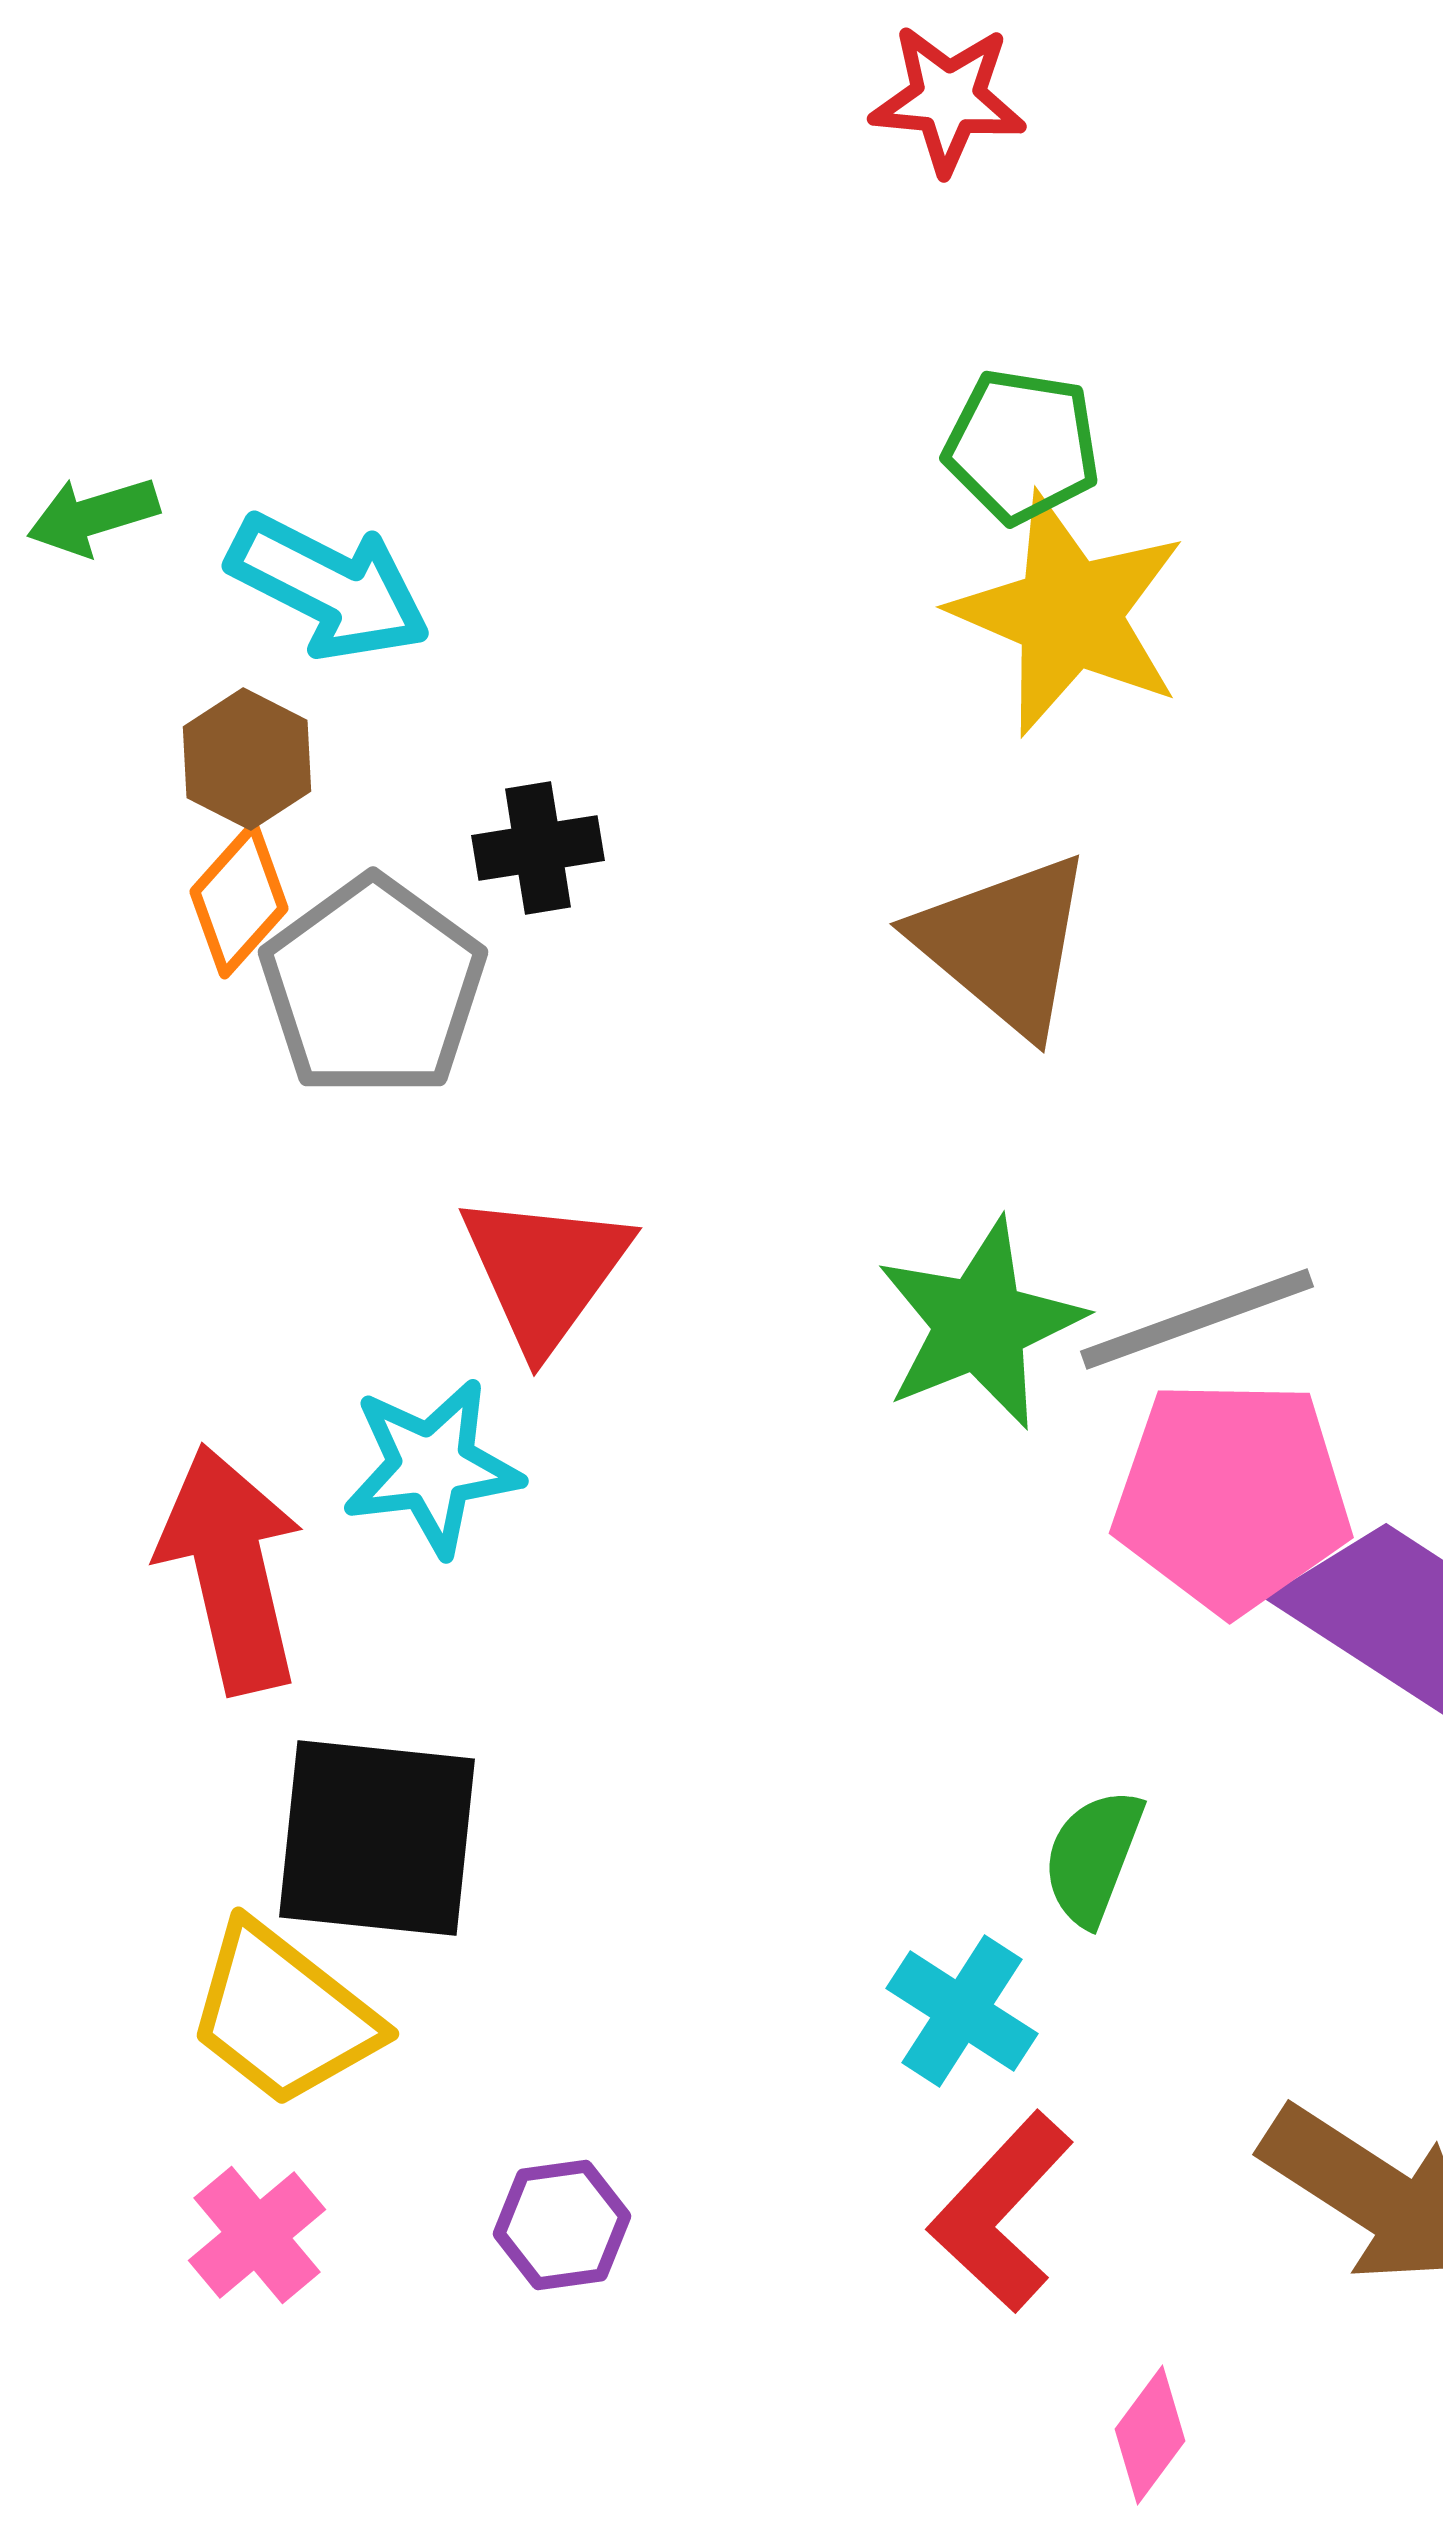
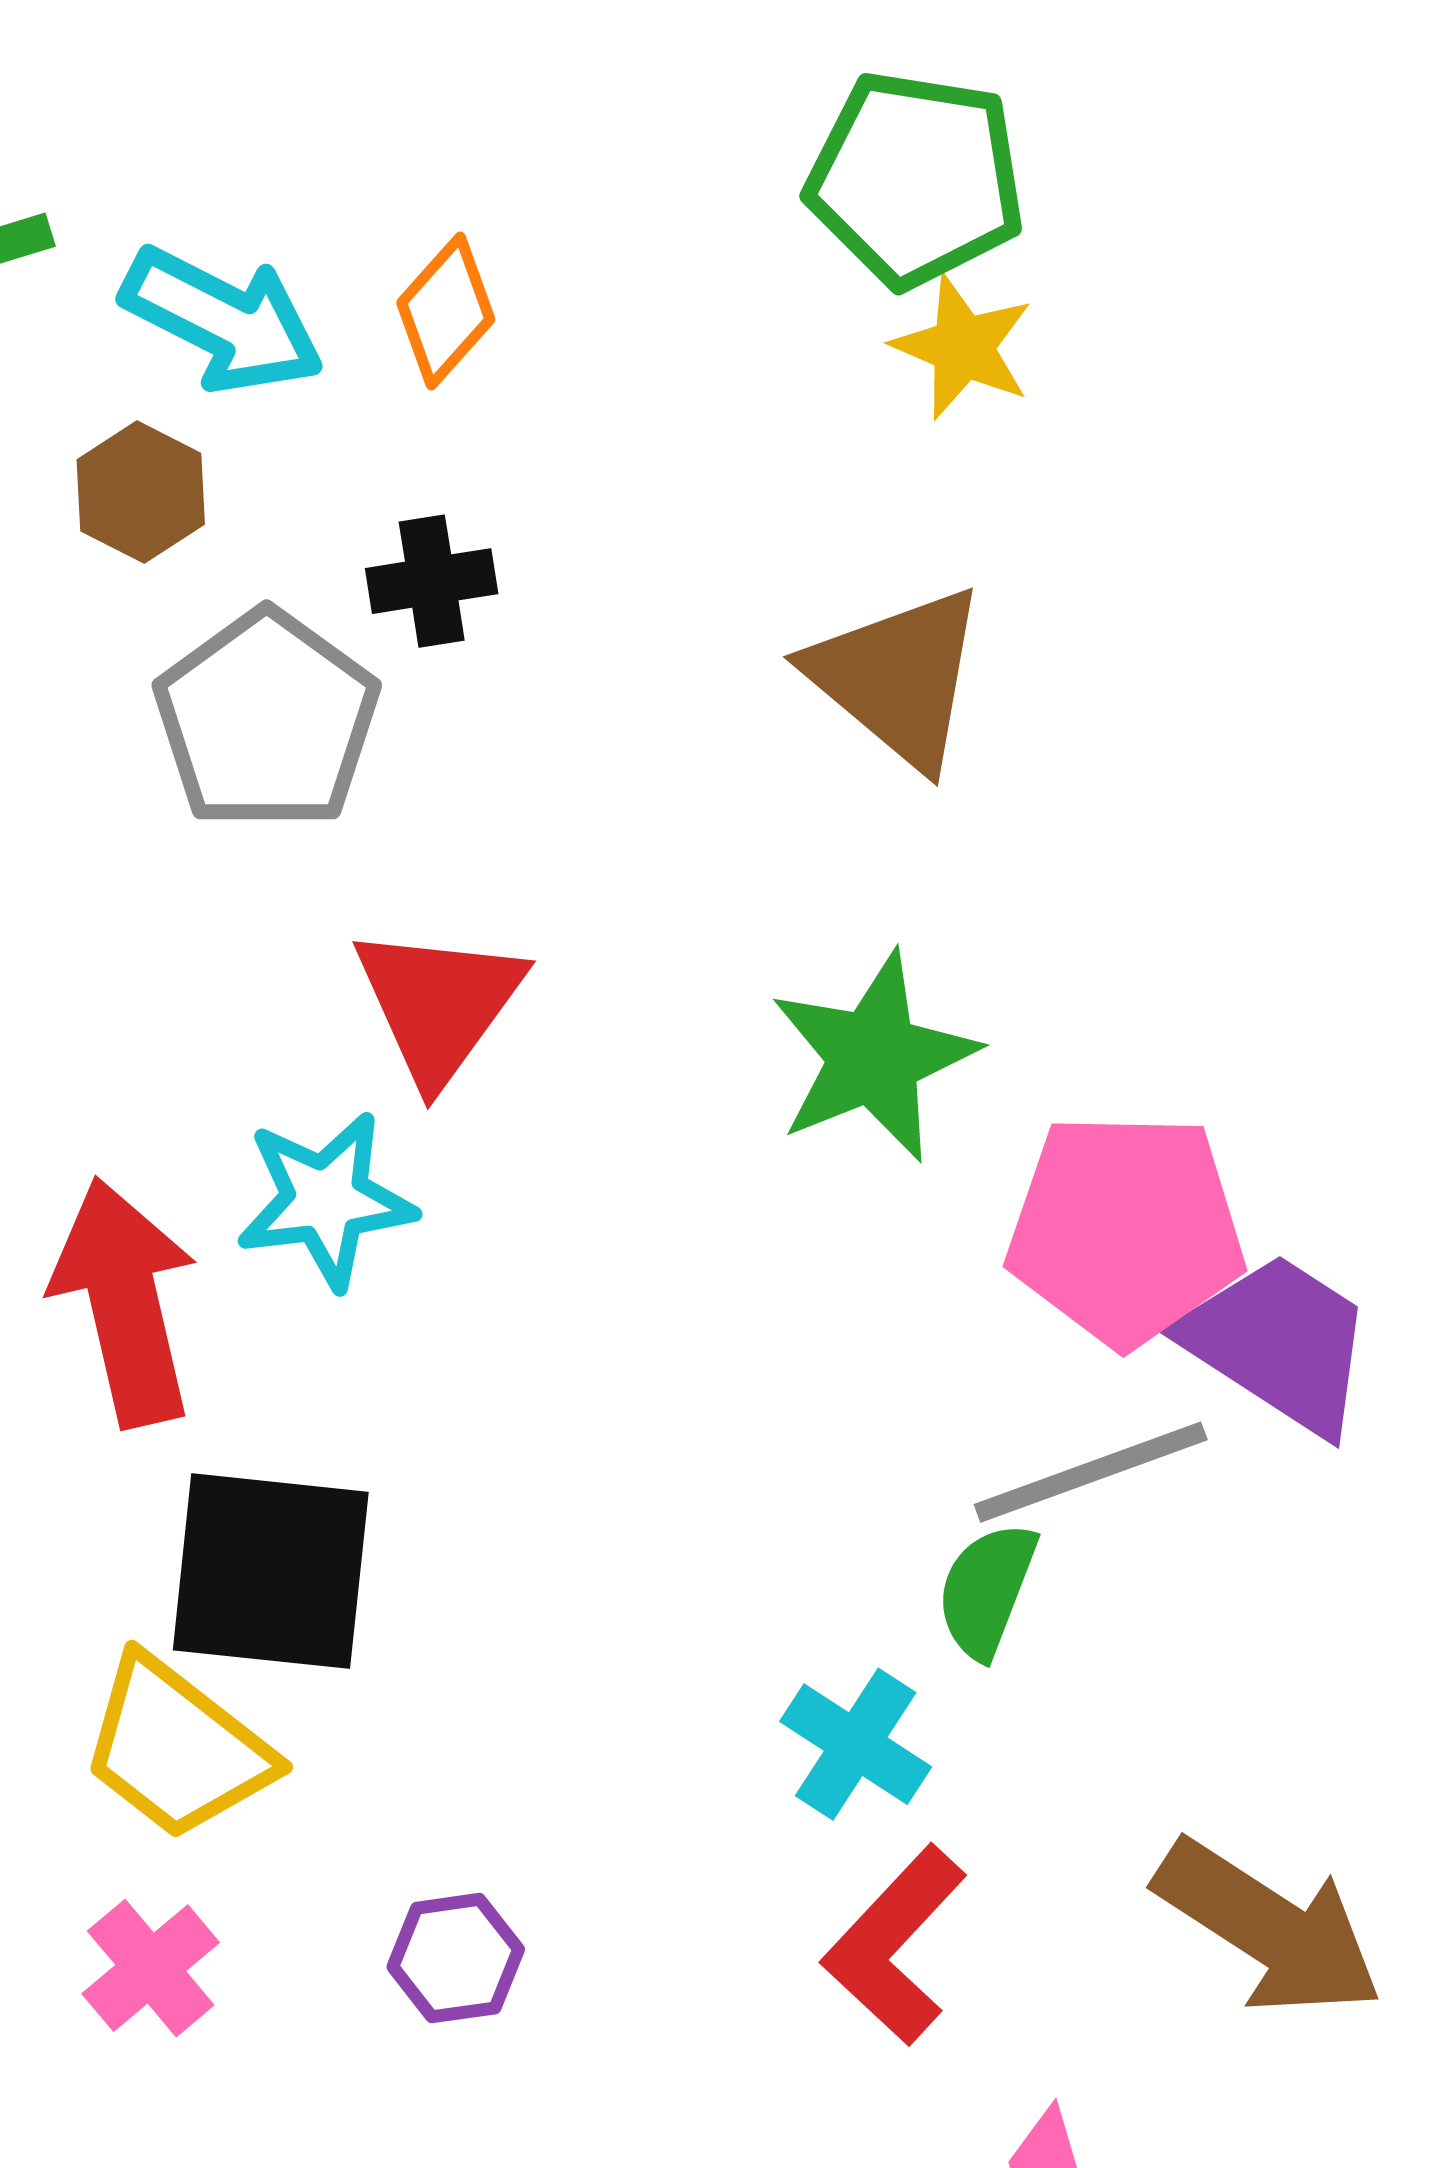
green pentagon: (1022, 446) -> (916, 179), size x1.4
yellow star: (1069, 614) -> (963, 347), size x0.6
orange diamond: (239, 900) -> (446, 311), moved
gray line: (1197, 1319) -> (1091, 1472), moved

